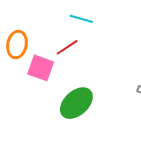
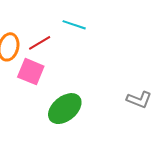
red line: (67, 47) -> (40, 43), moved

